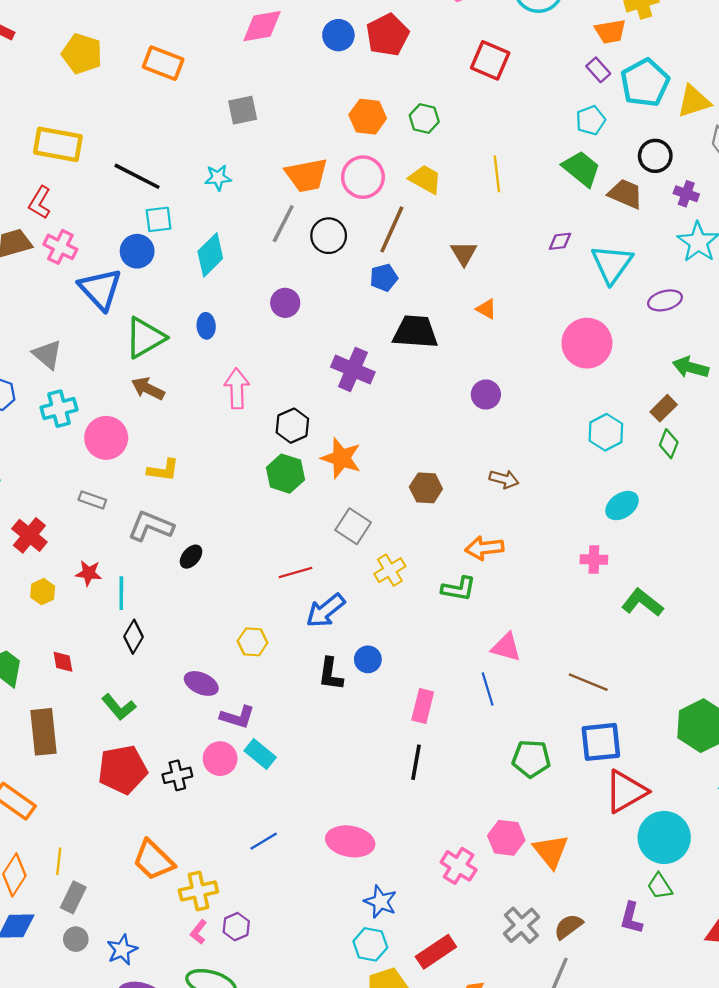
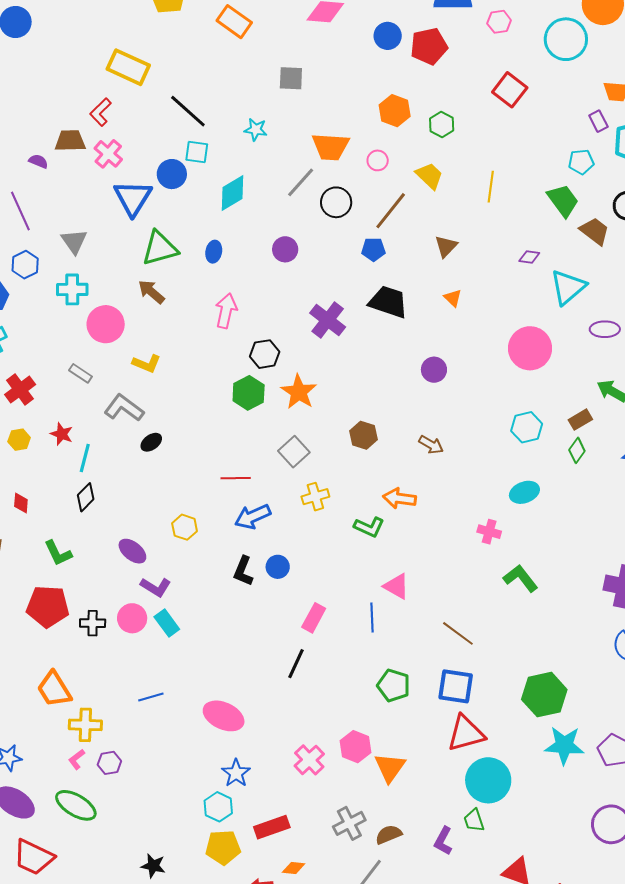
pink circle: (363, 177) -> (378, 160), size x0.6

